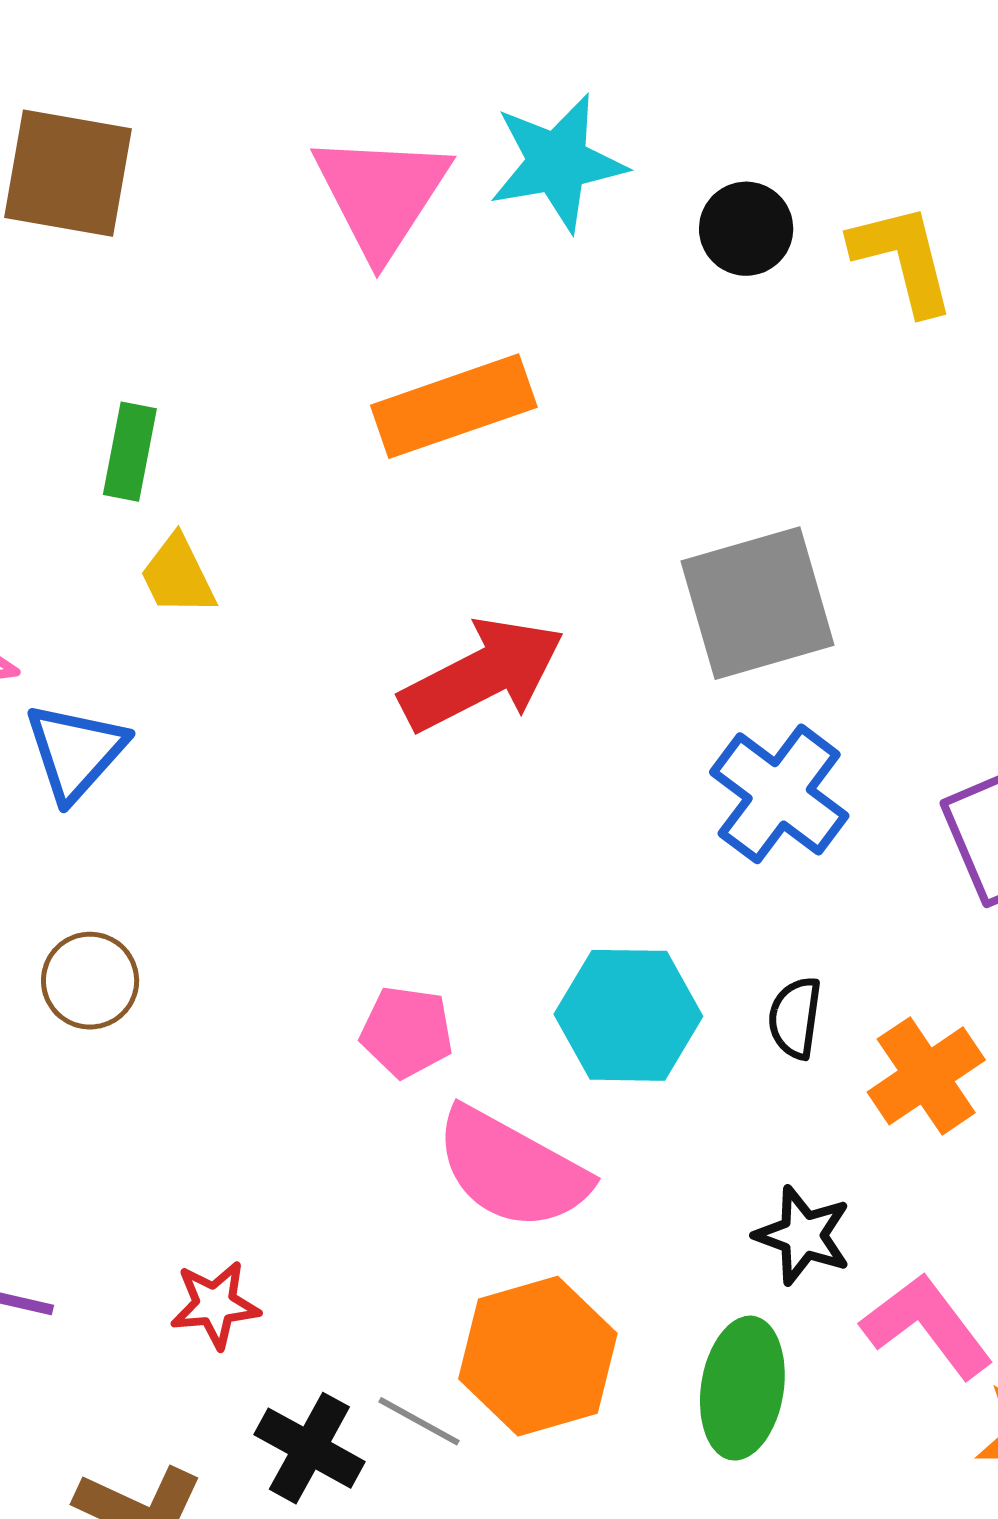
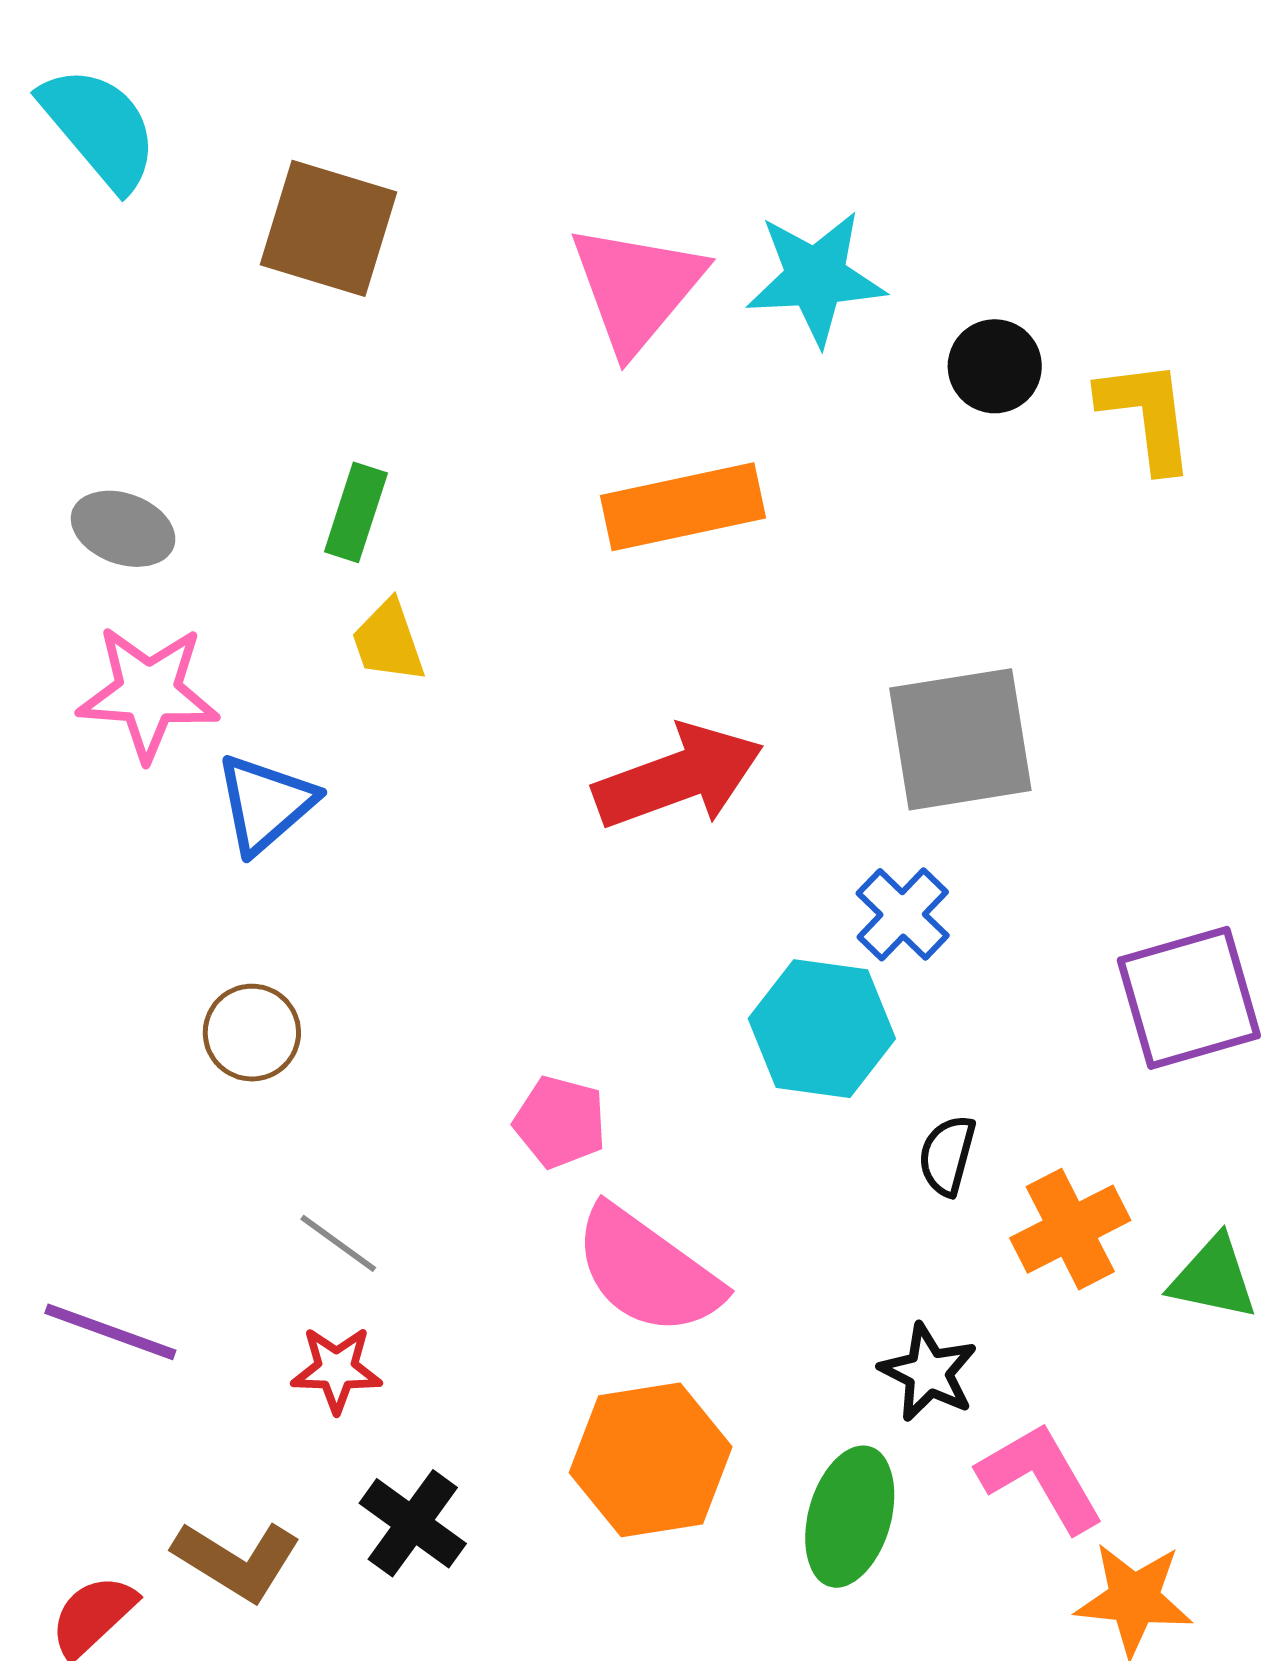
blue cross: (779, 794) -> (903, 914), moved, size x0.7
cyan hexagon: (628, 1015) -> (822, 1029), moved
gray line: (419, 1421) -> (338, 1243), moved

